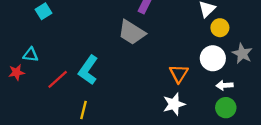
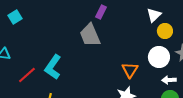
gray trapezoid: (132, 32) -> (90, 35), turned 35

